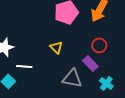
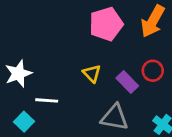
purple rectangle: (90, 63) -> (127, 82), moved

